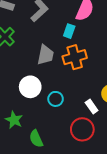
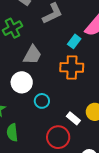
gray trapezoid: (46, 55) -> (32, 55), moved
white rectangle: (92, 106) -> (73, 118), turned -32

